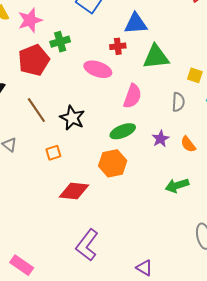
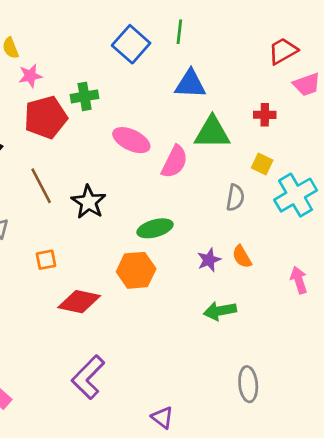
pink star: (30, 20) -> (30, 76), moved, size x0.7
red cross: (118, 46) -> (265, 115), moved
pink semicircle: (132, 96) -> (175, 162), moved
purple star: (161, 139) -> (209, 260), moved
orange square: (53, 153) -> (46, 260), moved

